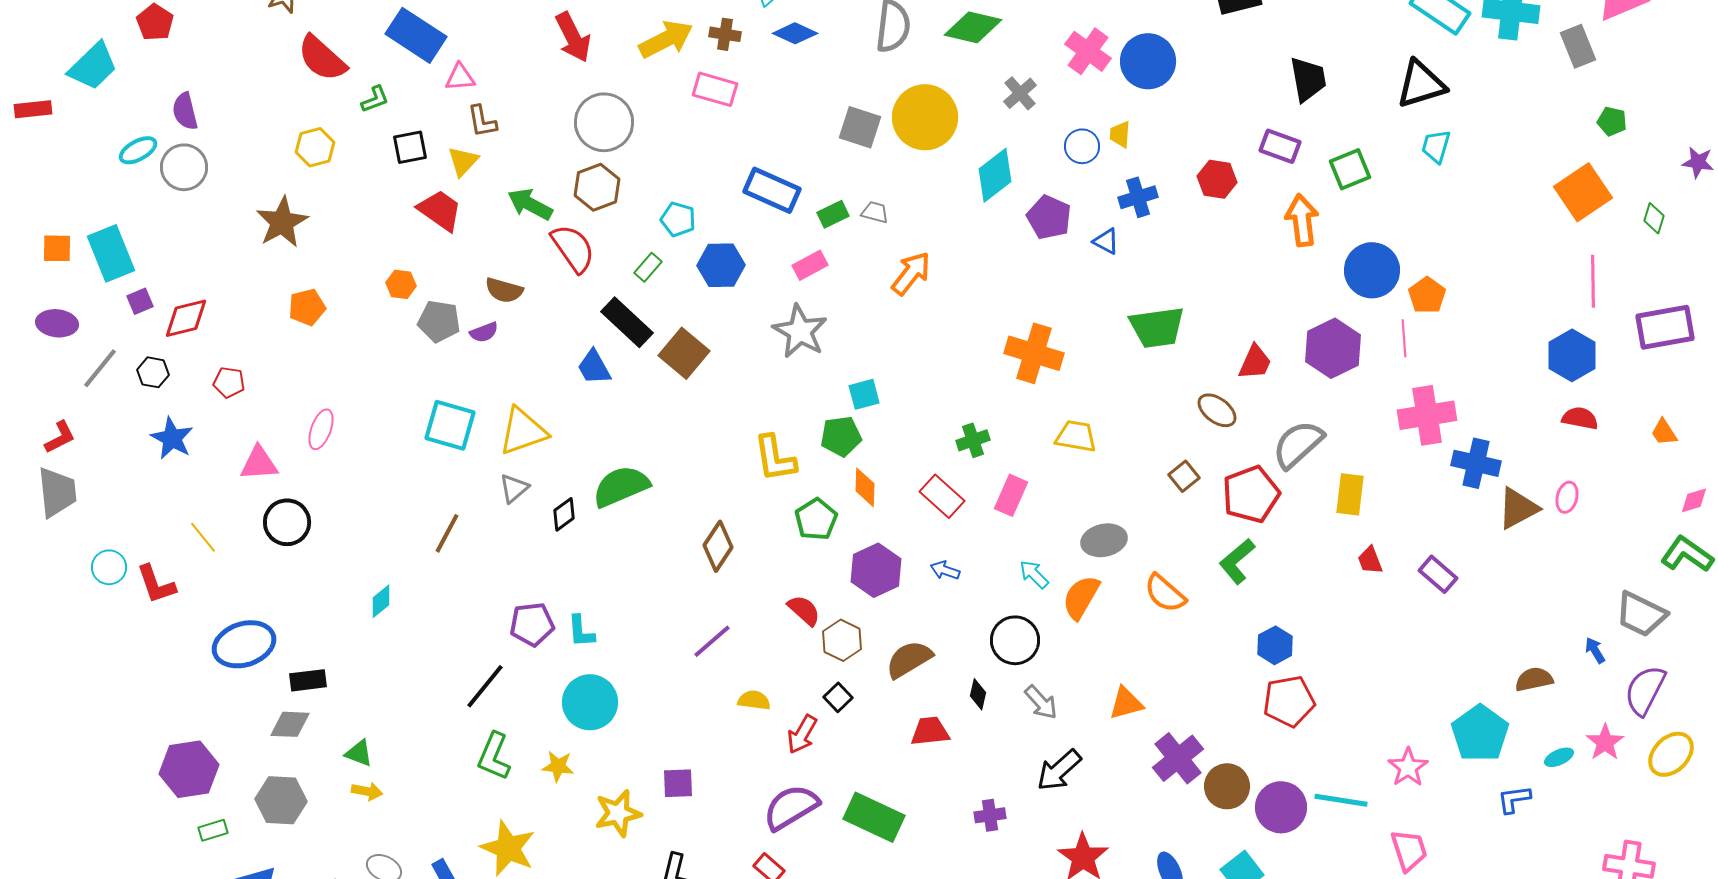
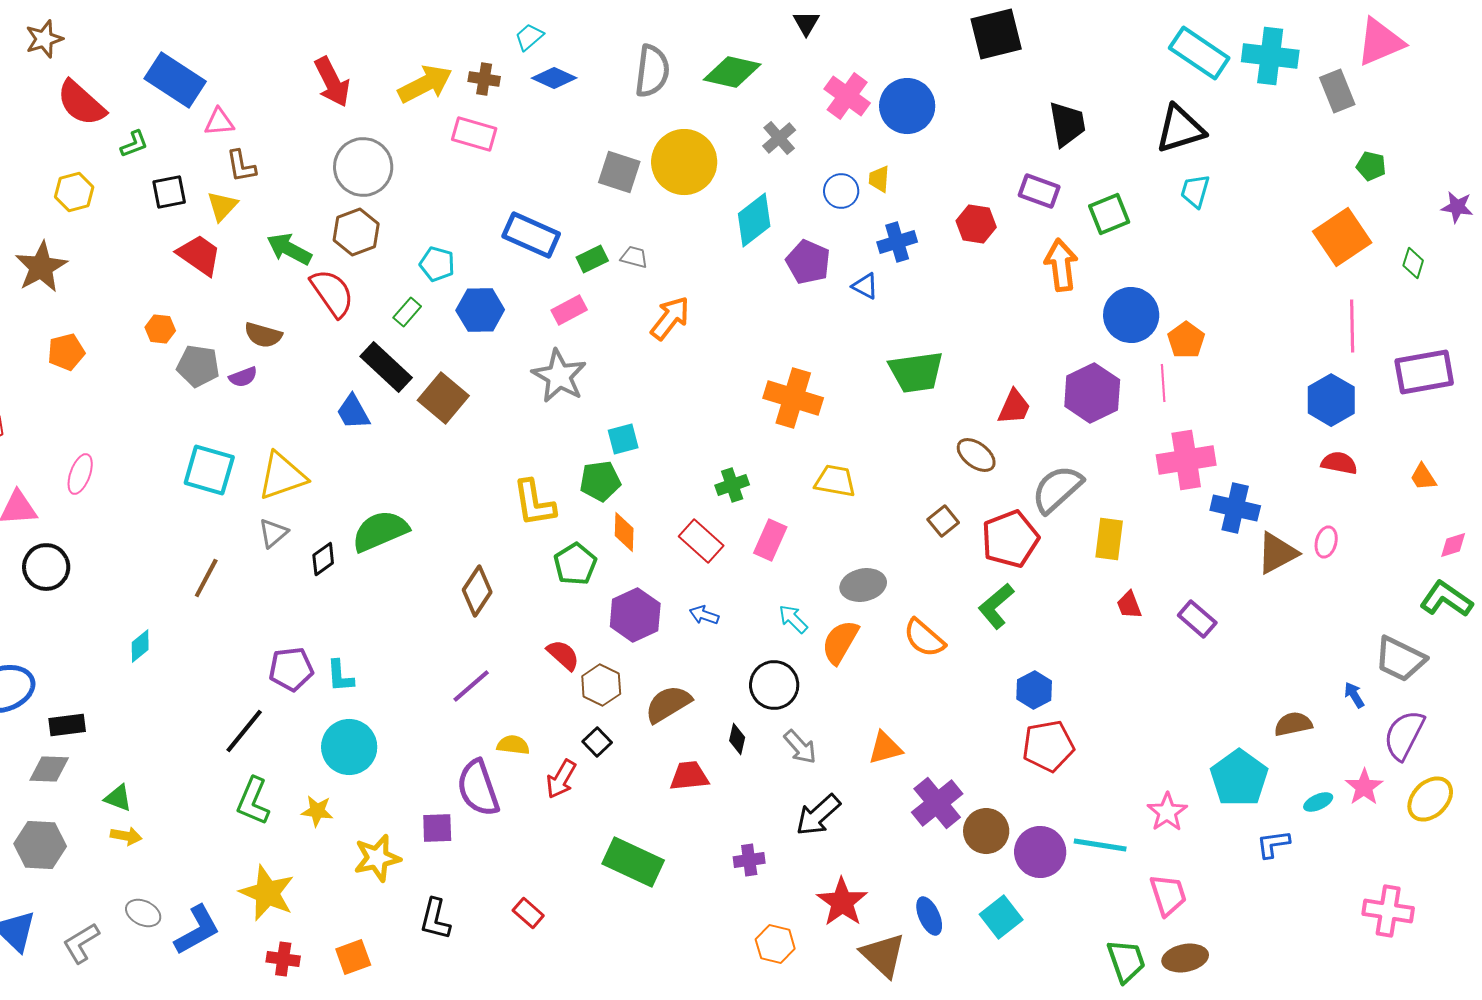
purple semicircle: (791, 807) -> (478, 788), moved, turned -78

